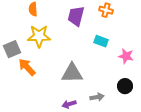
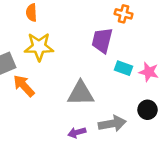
purple trapezoid: (76, 16) -> (102, 40), moved
cyan rectangle: (101, 41) -> (124, 68), moved
gray arrow: (97, 97) -> (112, 124), size x1.5

